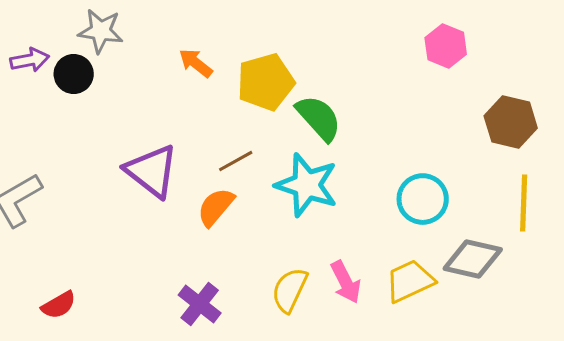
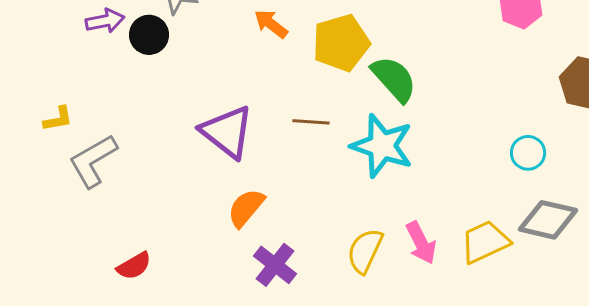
brown line: (236, 161) -> (311, 122), turned 33
cyan circle: (423, 199) -> (528, 153), moved, size x0.7
orange semicircle: (216, 207) -> (246, 208), moved

